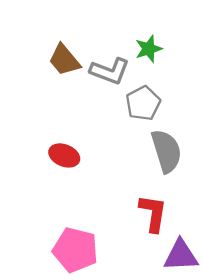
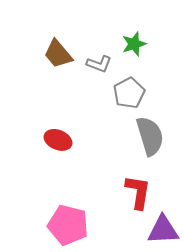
gray L-shape: (110, 71) -> (99, 64), size x0.7

